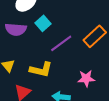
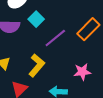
yellow L-shape: (41, 70) -> (37, 65), turned -60

